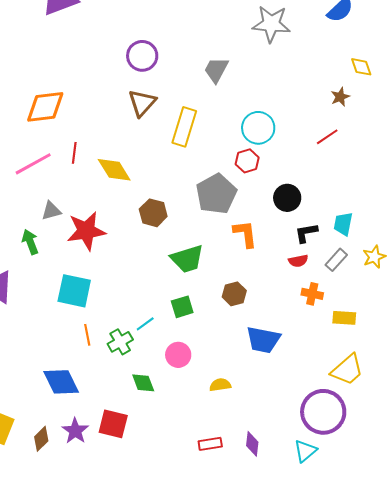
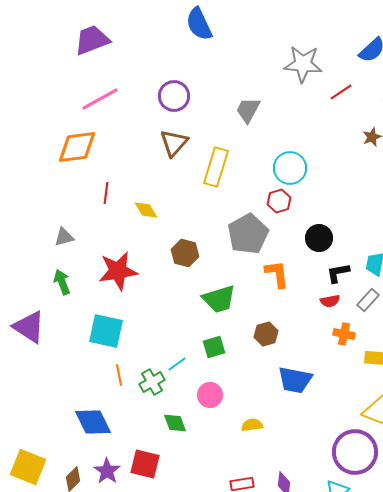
red line: (327, 137) -> (341, 92), moved
pink line: (33, 164) -> (100, 99), moved
yellow diamond: (114, 170) -> (146, 210), size x0.7
gray triangle: (51, 211) -> (64, 237), moved

